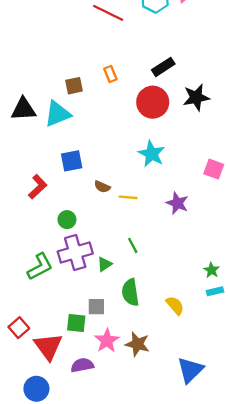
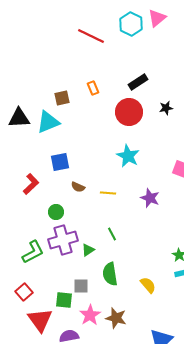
black star: (196, 97) -> (166, 108), size x0.6
brown semicircle: (102, 187) -> (78, 187), moved
red square: (19, 328) -> (24, 292), moved

